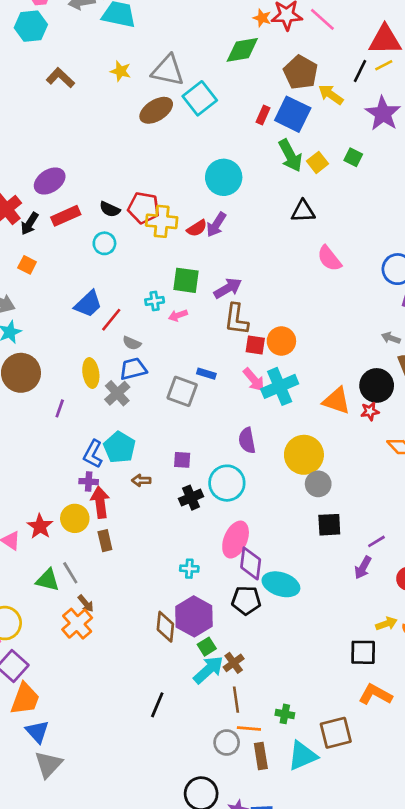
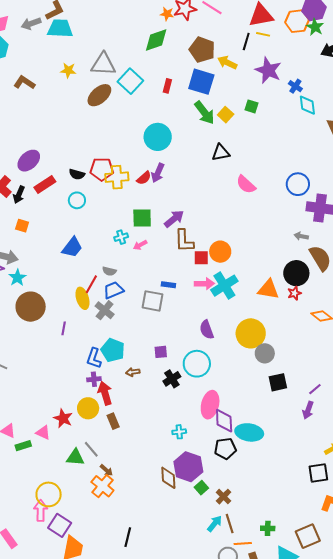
yellow line: (384, 65) -> (263, 34), turned 48
red rectangle: (263, 115) -> (167, 86), moved
red line: (111, 320) -> (91, 284), moved
pink arrow: (254, 380) -> (204, 284), turned -42
cyan arrow: (208, 670) -> (215, 524), moved, size x0.7
black line: (157, 705) -> (128, 537), moved

